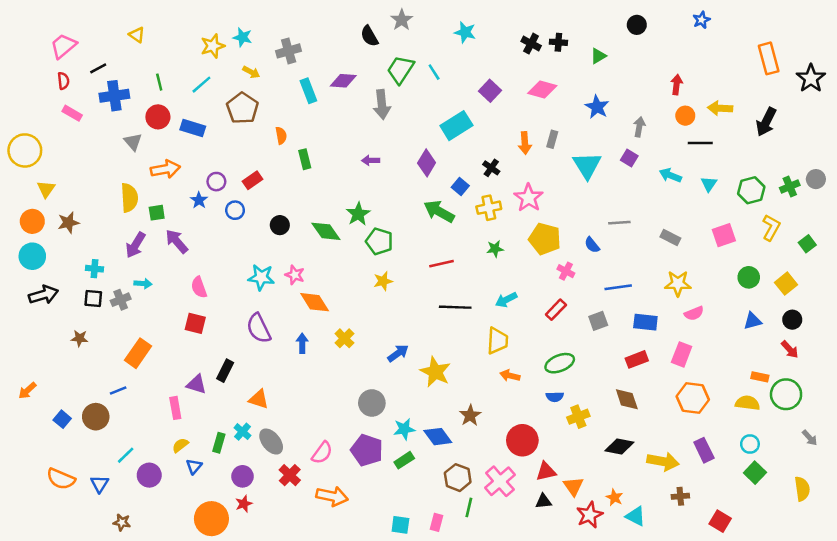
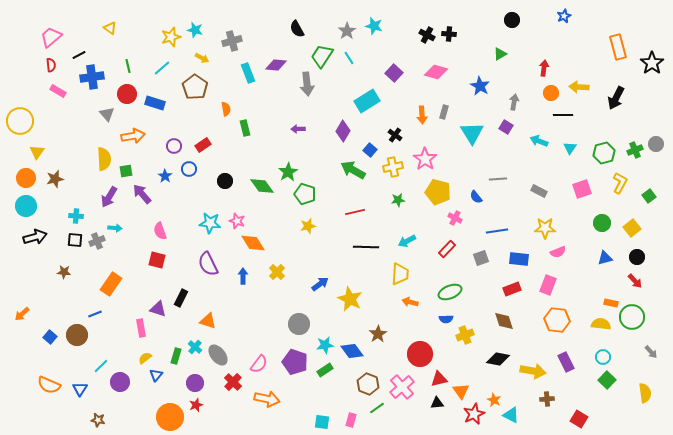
gray star: (402, 20) -> (347, 31), moved
green triangle: (598, 56) -> (500, 54), moved
blue star: (199, 200) -> (165, 176), moved
green line: (469, 507) -> (377, 408), turned 42

